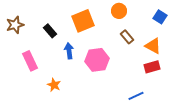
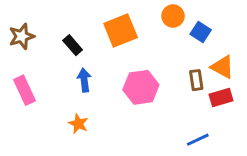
blue square: (160, 17) -> (201, 32), moved
brown rectangle: (127, 37) -> (196, 80), moved, turned 32
blue arrow: (69, 51) -> (84, 80), moved
pink rectangle: (30, 61) -> (25, 90), moved

